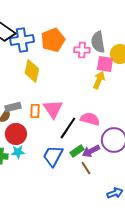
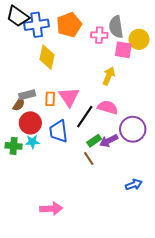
yellow arrow: (99, 80) -> (109, 76), moved
blue trapezoid: (53, 156) -> (59, 131), moved, turned -35
brown line: (86, 168) -> (89, 158), moved

